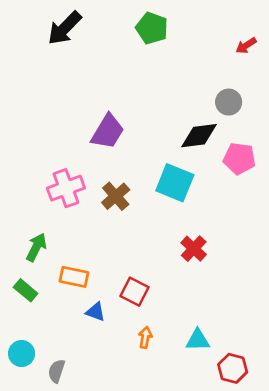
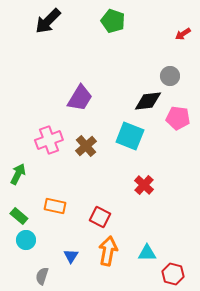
green arrow: (36, 247) -> (18, 174), moved
blue triangle: (95, 312) -> (71, 256), moved, turned 42
orange arrow: (145, 337) -> (108, 251), size x1.8
cyan circle: (22, 354) -> (26, 240), moved

